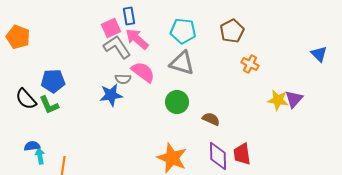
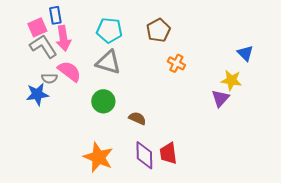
pink arrow: (137, 39) -> (63, 38), turned -140
yellow star: (278, 100) -> (231, 80), moved

